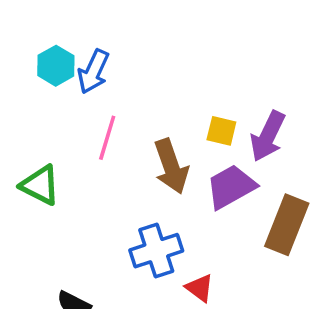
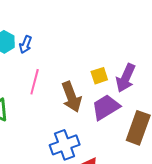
blue arrow: (93, 72) -> (26, 45), size x0.7
yellow square: (221, 131) -> (99, 76), turned -30

